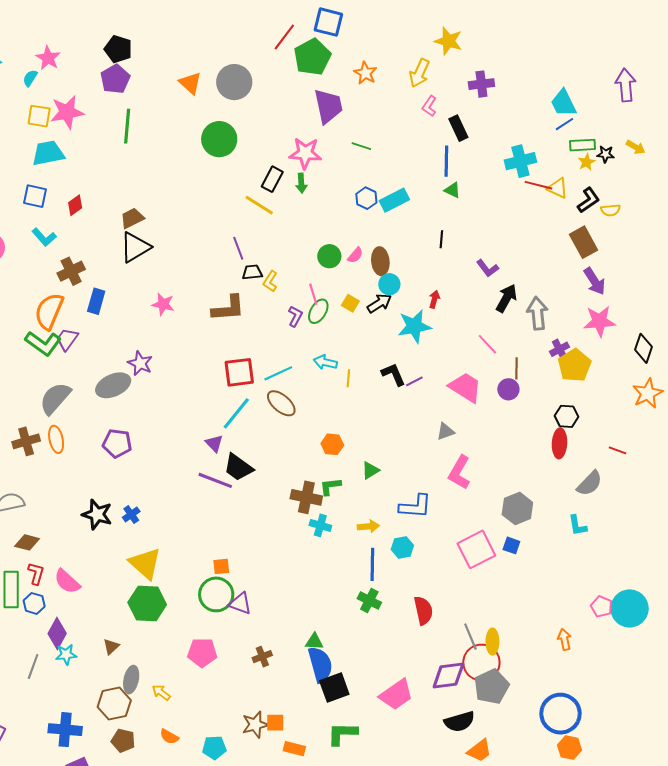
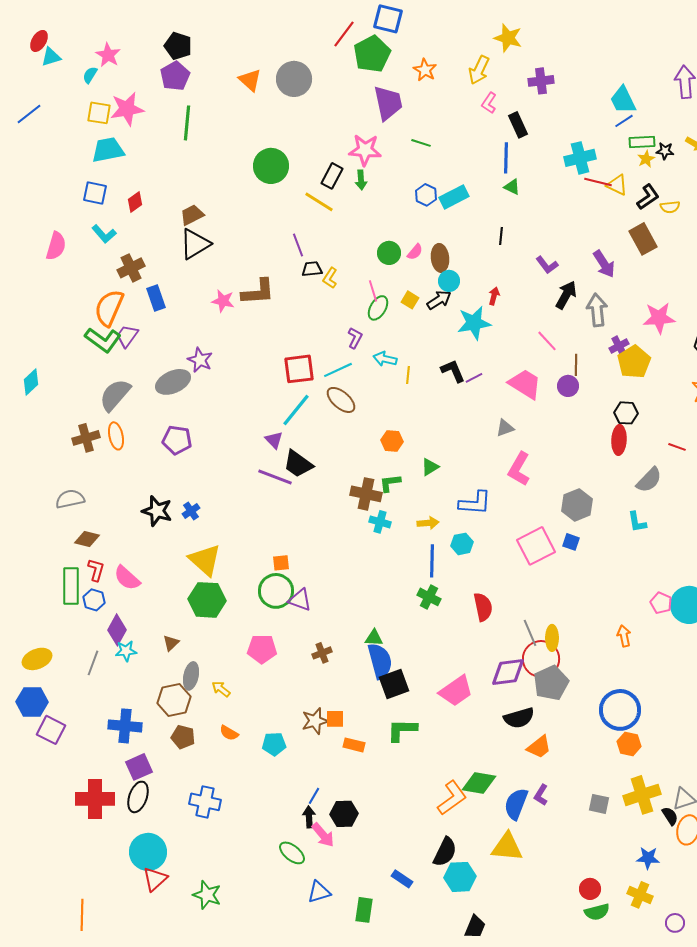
green circle: (219, 139) -> (271, 166), moved
purple arrow: (595, 281) -> (604, 264), moved
blue rectangle: (96, 301) -> (156, 298), turned -35
brown L-shape: (228, 308) -> (258, 292), moved
purple L-shape: (295, 316) -> (355, 338), moved

